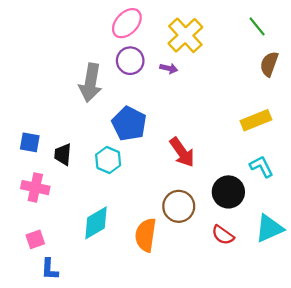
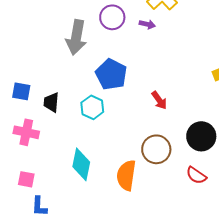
red arrow: (182, 152) -> (159, 100), size x0.7
cyan diamond: (96, 223) -> (81, 164), turned -48
pink square: (35, 239) -> (26, 179), turned 30

